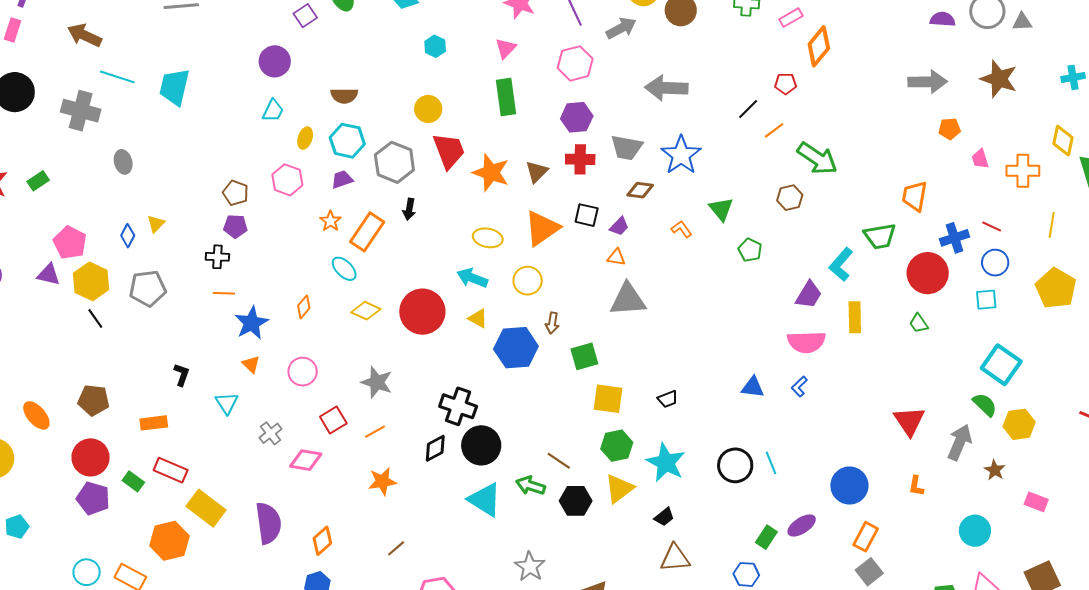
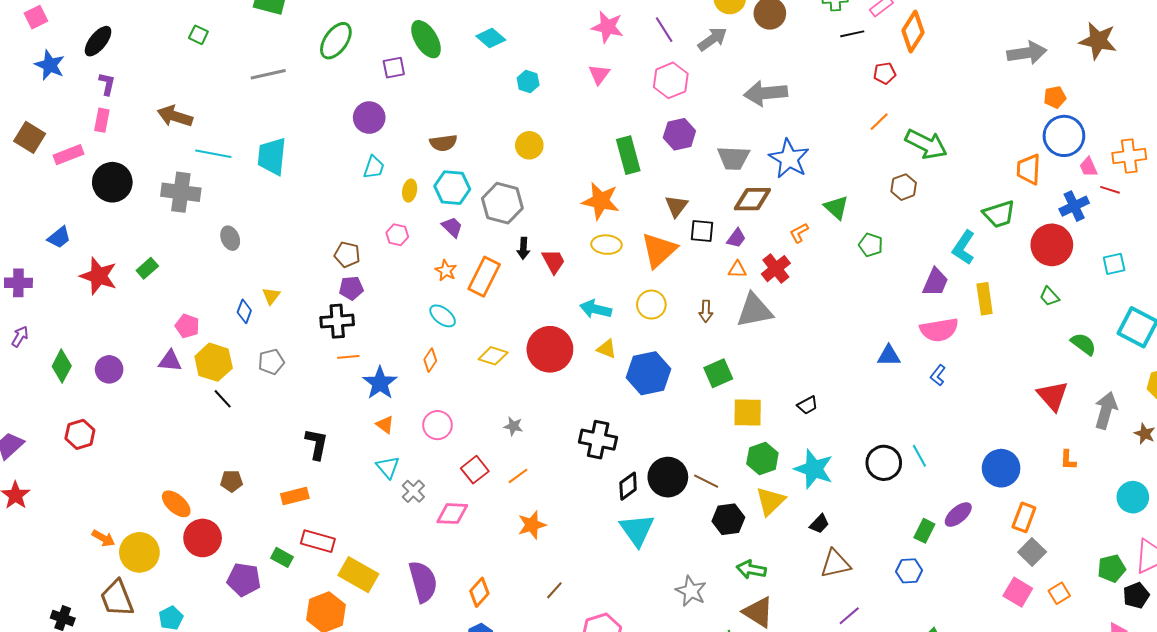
purple square: (305, 16) -> (394, 68), turned 30
green rectangle: (506, 97) -> (628, 155), moved
black line: (748, 109) -> (852, 34), moved, turned 40
red trapezoid: (449, 151) -> (553, 261), moved, size x0.7
red cross: (580, 159) -> (776, 269), moved, turned -32
pink trapezoid: (980, 159) -> (1088, 167), moved
orange cross: (1023, 171) -> (1129, 156), moved
brown triangle: (537, 172) -> (676, 206), moved
purple trapezoid: (342, 179) -> (452, 227), turned 70
pink hexagon: (287, 180) -> (397, 235), size x0.7
brown diamond: (640, 190) -> (752, 199), size x1.4
orange L-shape: (682, 229) -> (799, 233), turned -75
yellow ellipse: (488, 238) -> (606, 245), moved
pink pentagon: (70, 243) -> (187, 326), size x0.7
black cross: (217, 257) -> (337, 321), size x1.4
blue circle: (995, 263) -> (1064, 136), moved, size x1.5
cyan ellipse: (344, 269) -> (443, 316), moved
gray pentagon: (148, 288) -> (271, 362), size x0.7
brown arrow: (552, 323) -> (706, 311), moved
black L-shape: (182, 375) -> (317, 444), size x1.4
gray star: (377, 382) -> (513, 426), size x0.6
blue triangle: (753, 387) -> (889, 356), moved
brown pentagon: (94, 400) -> (231, 481), size x0.7
cyan triangle: (227, 403) -> (388, 467), moved
green semicircle: (985, 405) -> (1083, 344), moved
black circle: (481, 445) -> (668, 477), moved
black diamond: (435, 448) -> (628, 486), moved
red circle: (91, 457) -> (203, 538), moved
green arrow: (531, 486) -> (751, 569), moved
cyan triangle: (485, 500) -> (637, 530), turned 30

